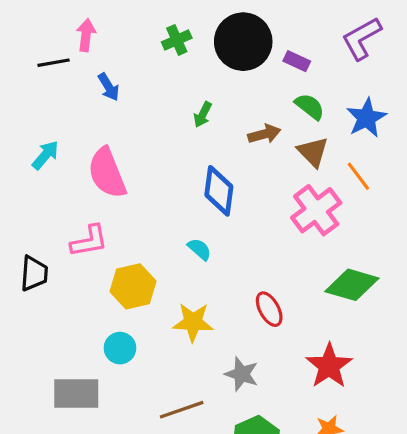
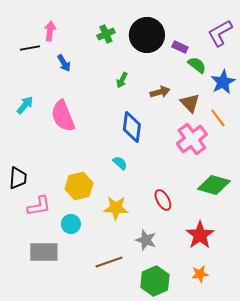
green semicircle: (310, 106) -> (197, 65), moved
pink L-shape: (89, 241) -> (39, 206), moved

